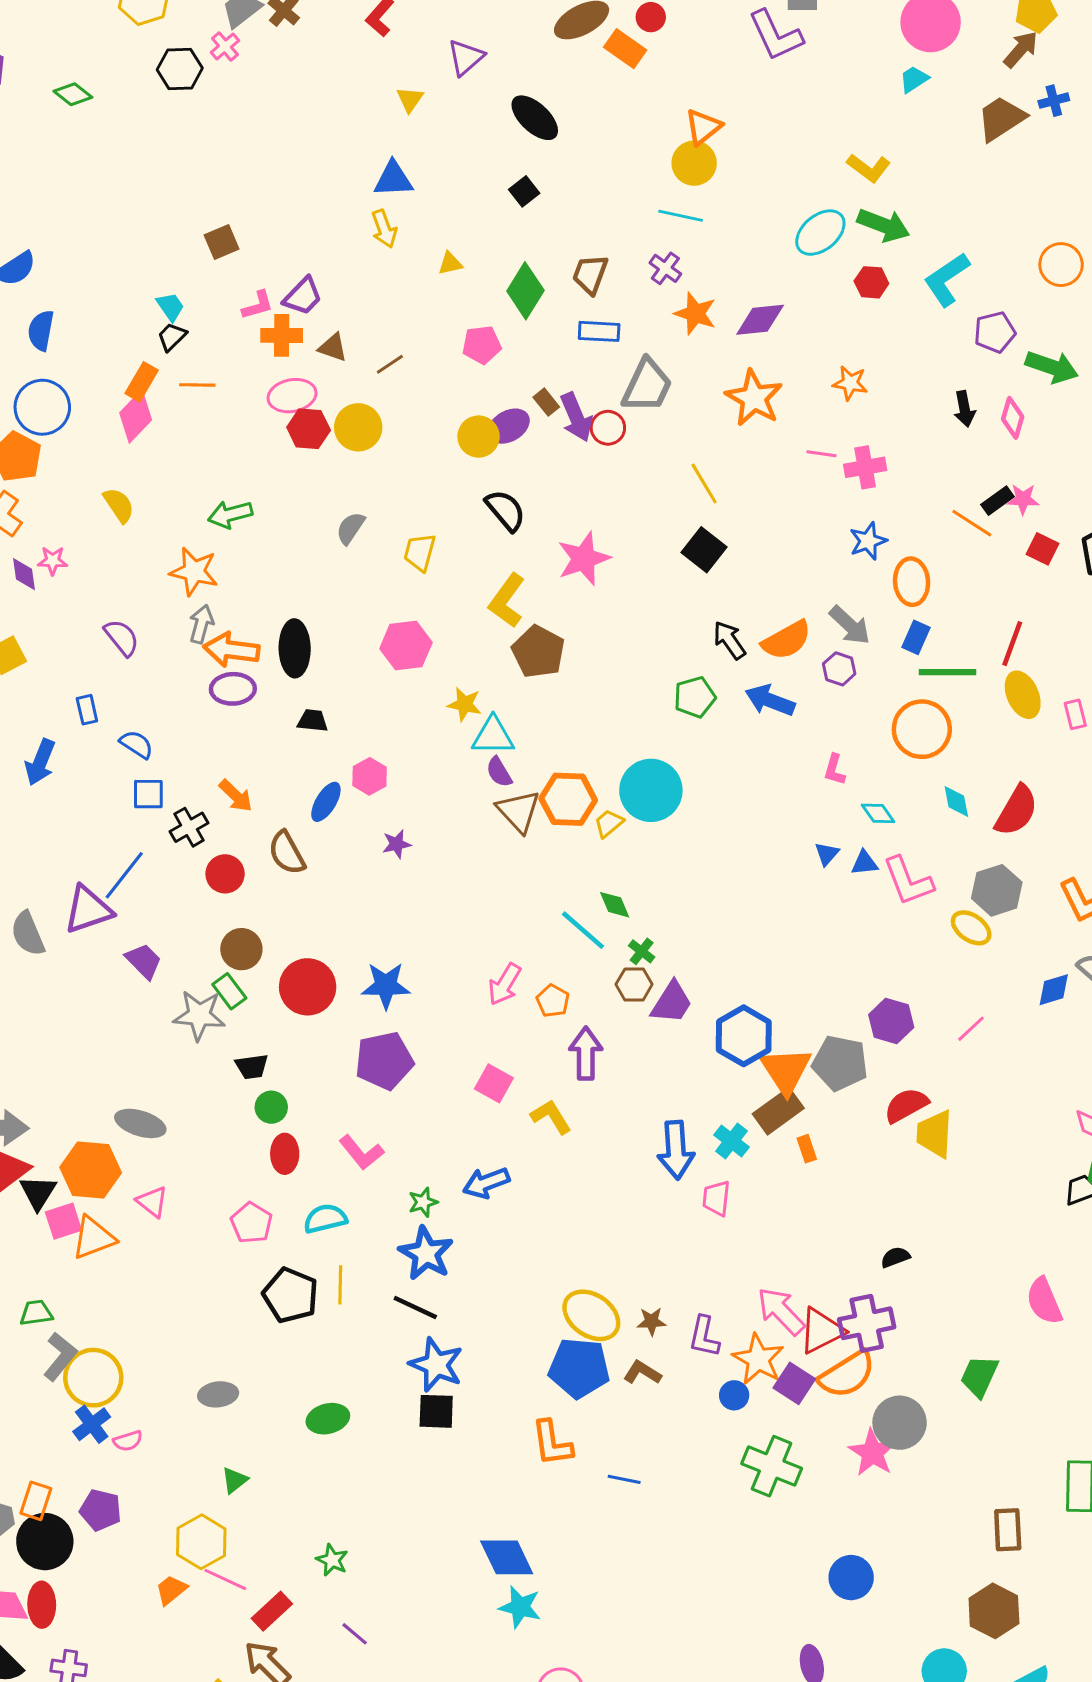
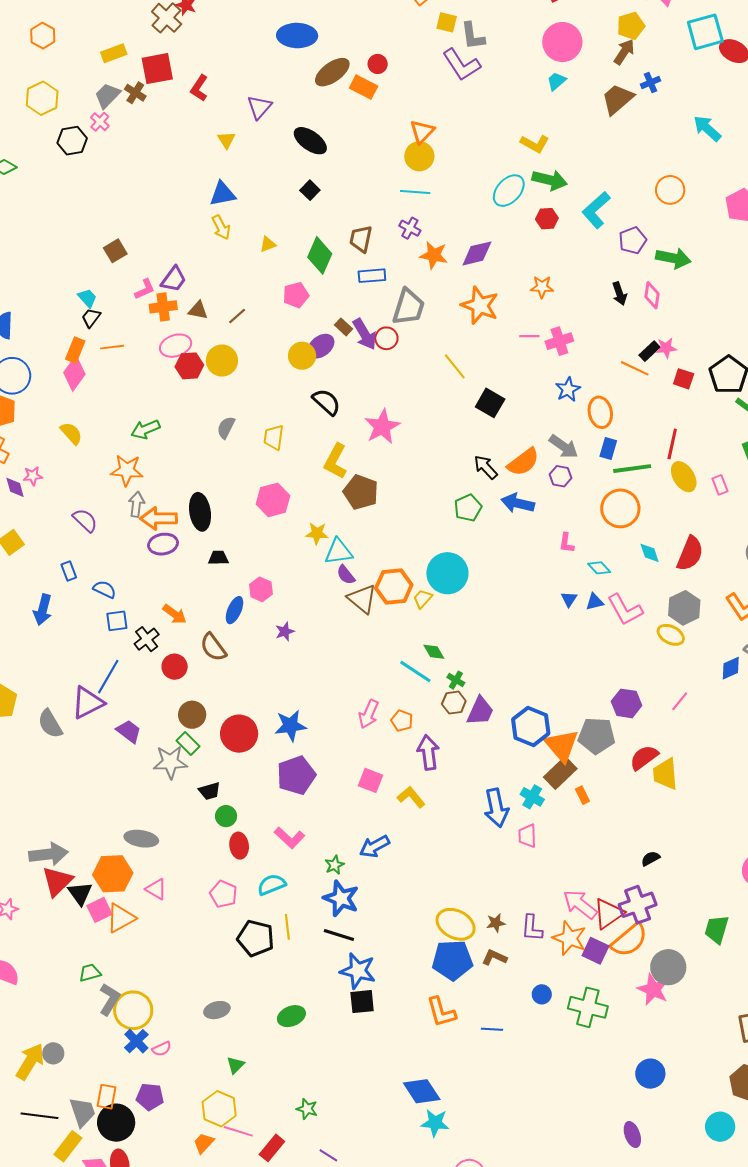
black square: (704, 550) -> (490, 403), moved
blue circle: (734, 1395) -> (542, 994), moved

